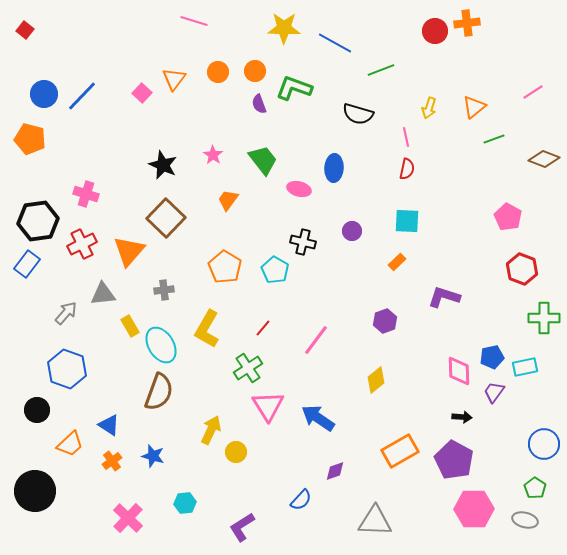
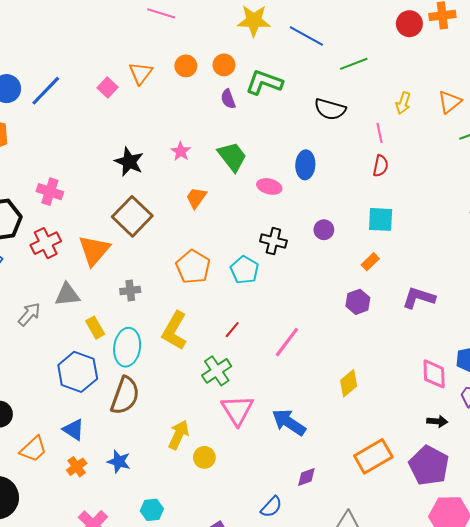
purple hexagon: (385, 321) -> (358, 302), moved
cyan ellipse: (161, 345) -> (127, 347), turned 39
blue hexagon: (67, 369) -> (78, 372), moved

